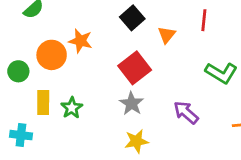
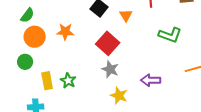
orange circle: (52, 55) -> (35, 37), moved
purple arrow: (186, 112) -> (151, 80), moved, turned -30
yellow star: (136, 141) -> (119, 95), turned -30

